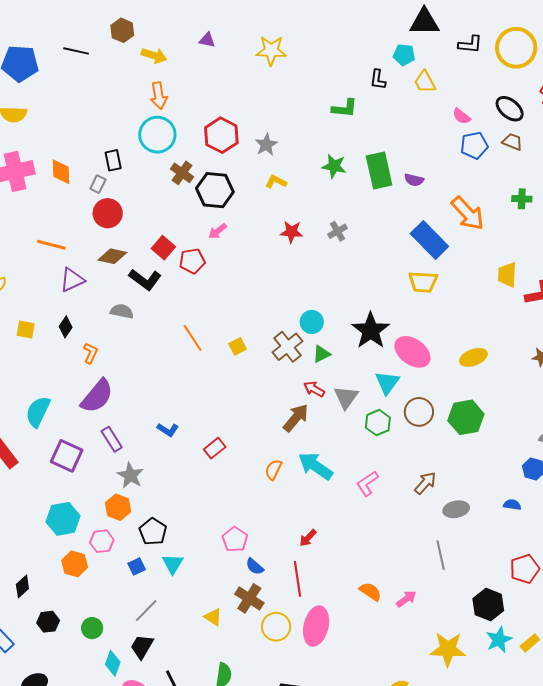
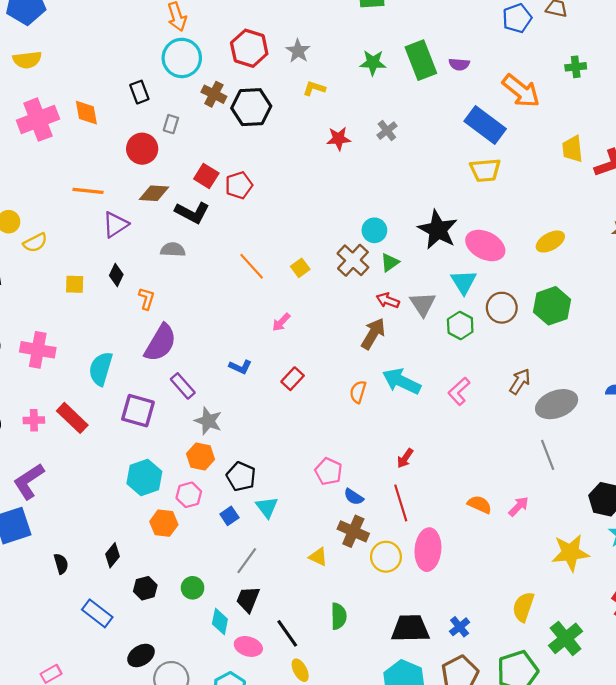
gray rectangle: (98, 184) -> (171, 124), moved
pink arrow: (218, 231) -> (281, 322), moved
gray ellipse: (456, 509) -> (557, 404), size x1.5

